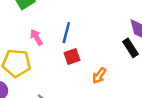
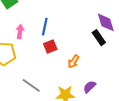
pink arrow: (36, 37) -> (20, 31), turned 40

